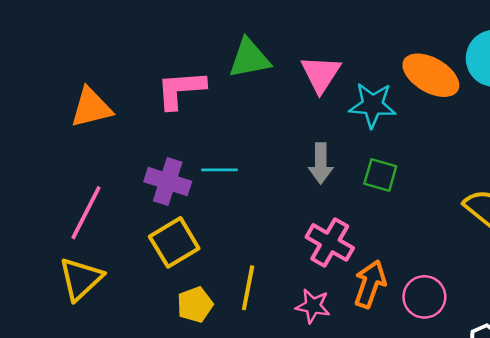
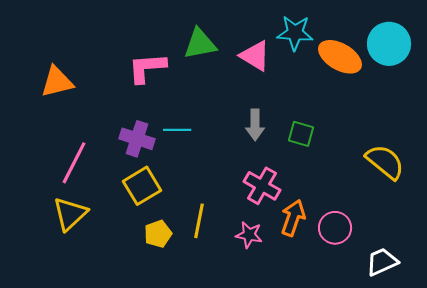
pink triangle: (321, 74) -> (255, 56), turned -32
cyan star: (373, 105) -> (295, 33), moved
orange triangle: (91, 108) -> (57, 82), moved

